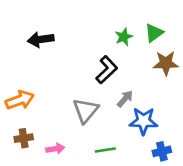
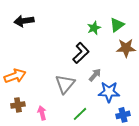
black arrow: (41, 39) -> (24, 21), moved
pink arrow: (55, 149) -> (42, 113), turned -96
green line: (105, 150) -> (80, 114), turned -35

